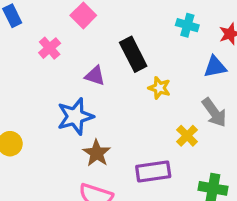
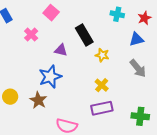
yellow cross: (187, 136) -> (102, 85), moved
brown star: (97, 153) -> (38, 100), moved

